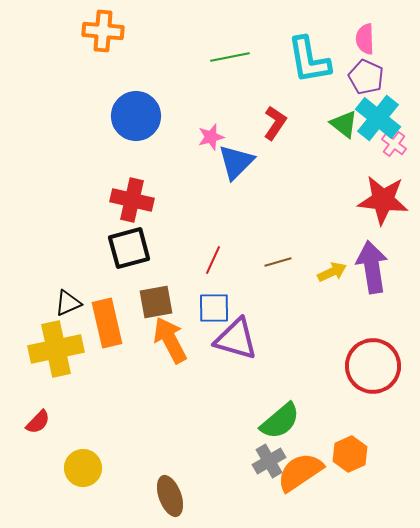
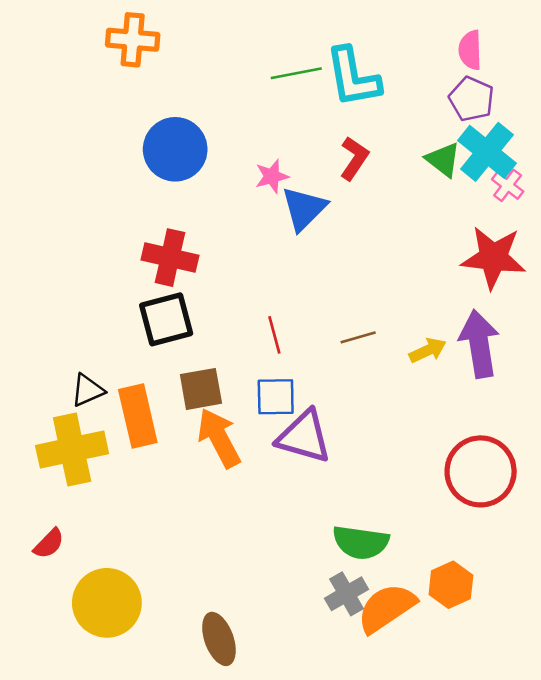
cyan L-shape: (309, 60) -> (353, 77), moved
red line: (213, 260) -> (274, 335), turned -40
green semicircle: (280, 421) -> (361, 542), turned 48
yellow circle: (83, 468) -> (107, 603), size x1.4

